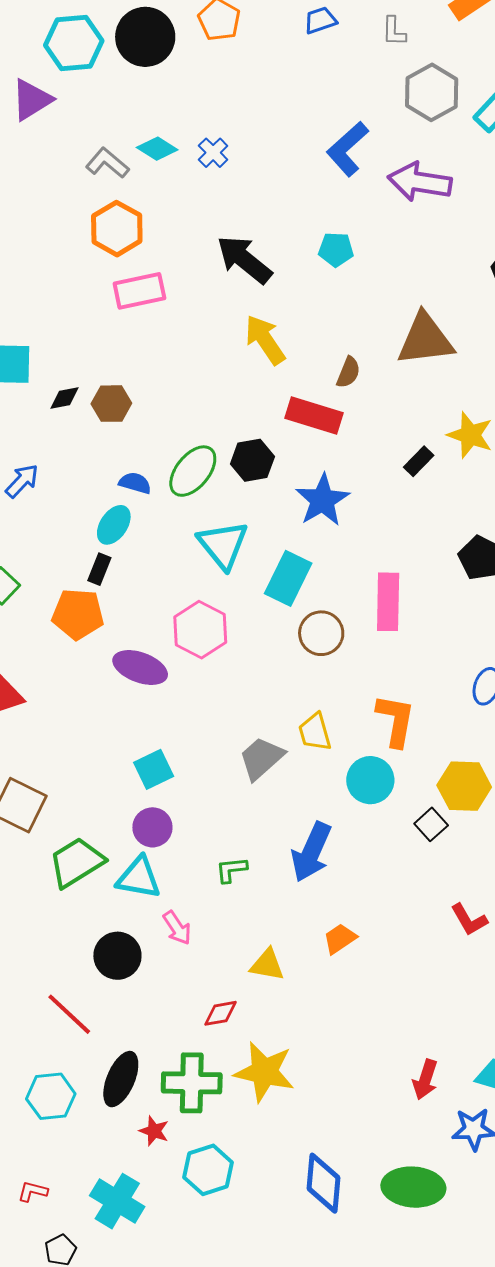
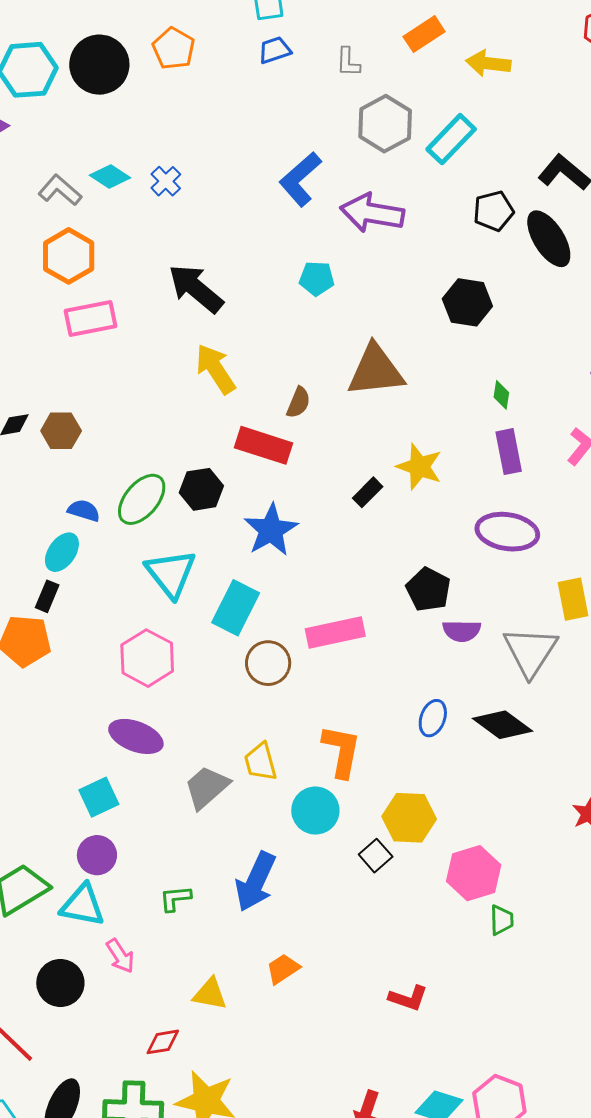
cyan pentagon: (336, 249) -> (317, 278), moved
pink rectangle: (388, 602) -> (335, 632), turned 76
purple ellipse: (140, 668) -> (136, 736), moved
red L-shape: (469, 920) -> (408, 998), moved, turned -42

